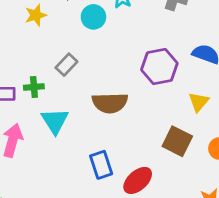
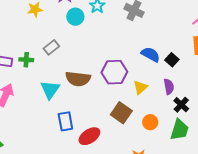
purple hexagon: (159, 67) -> (114, 72), moved
cyan triangle: (55, 121) -> (50, 90), moved

